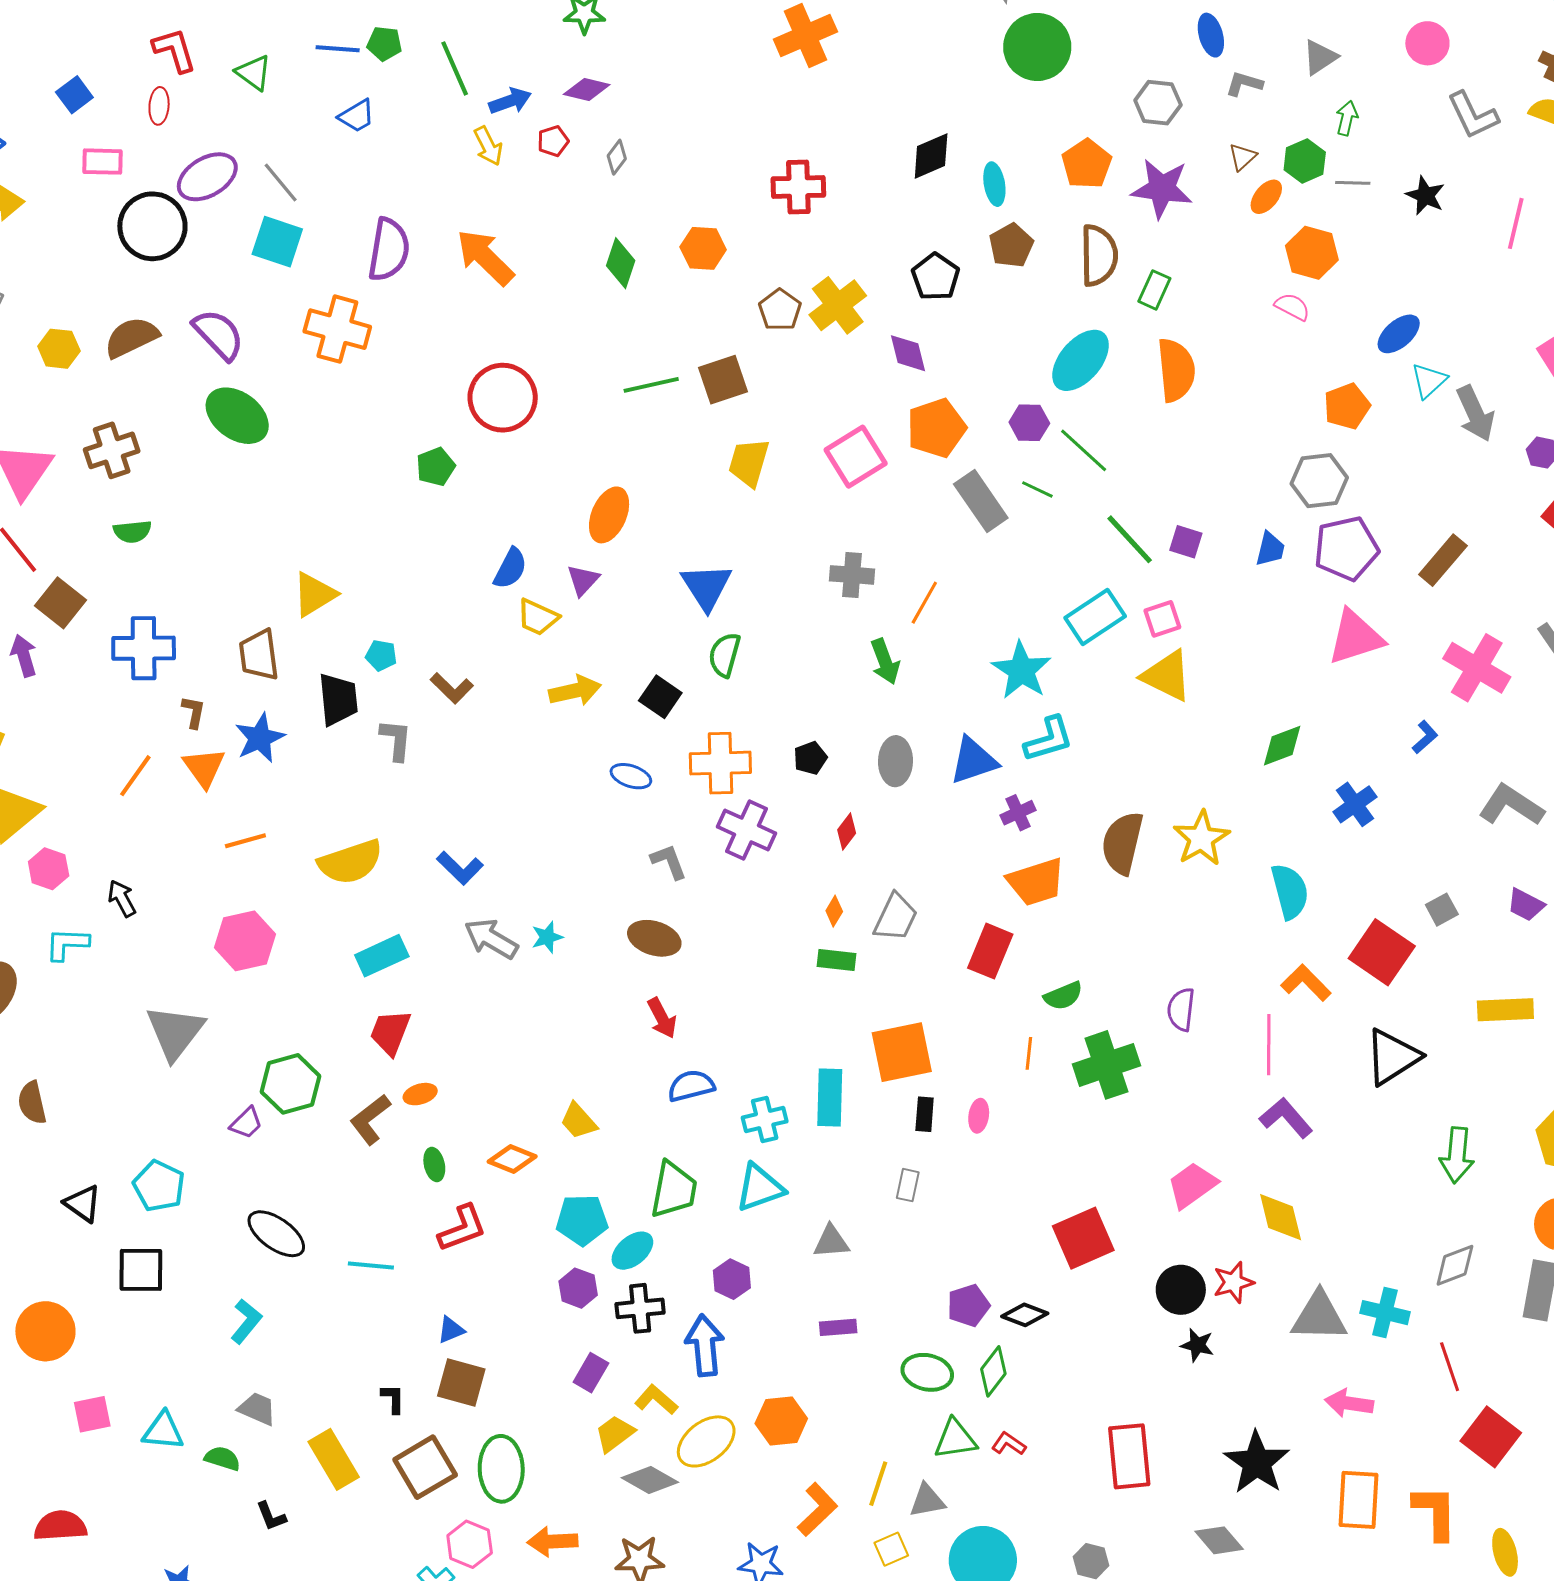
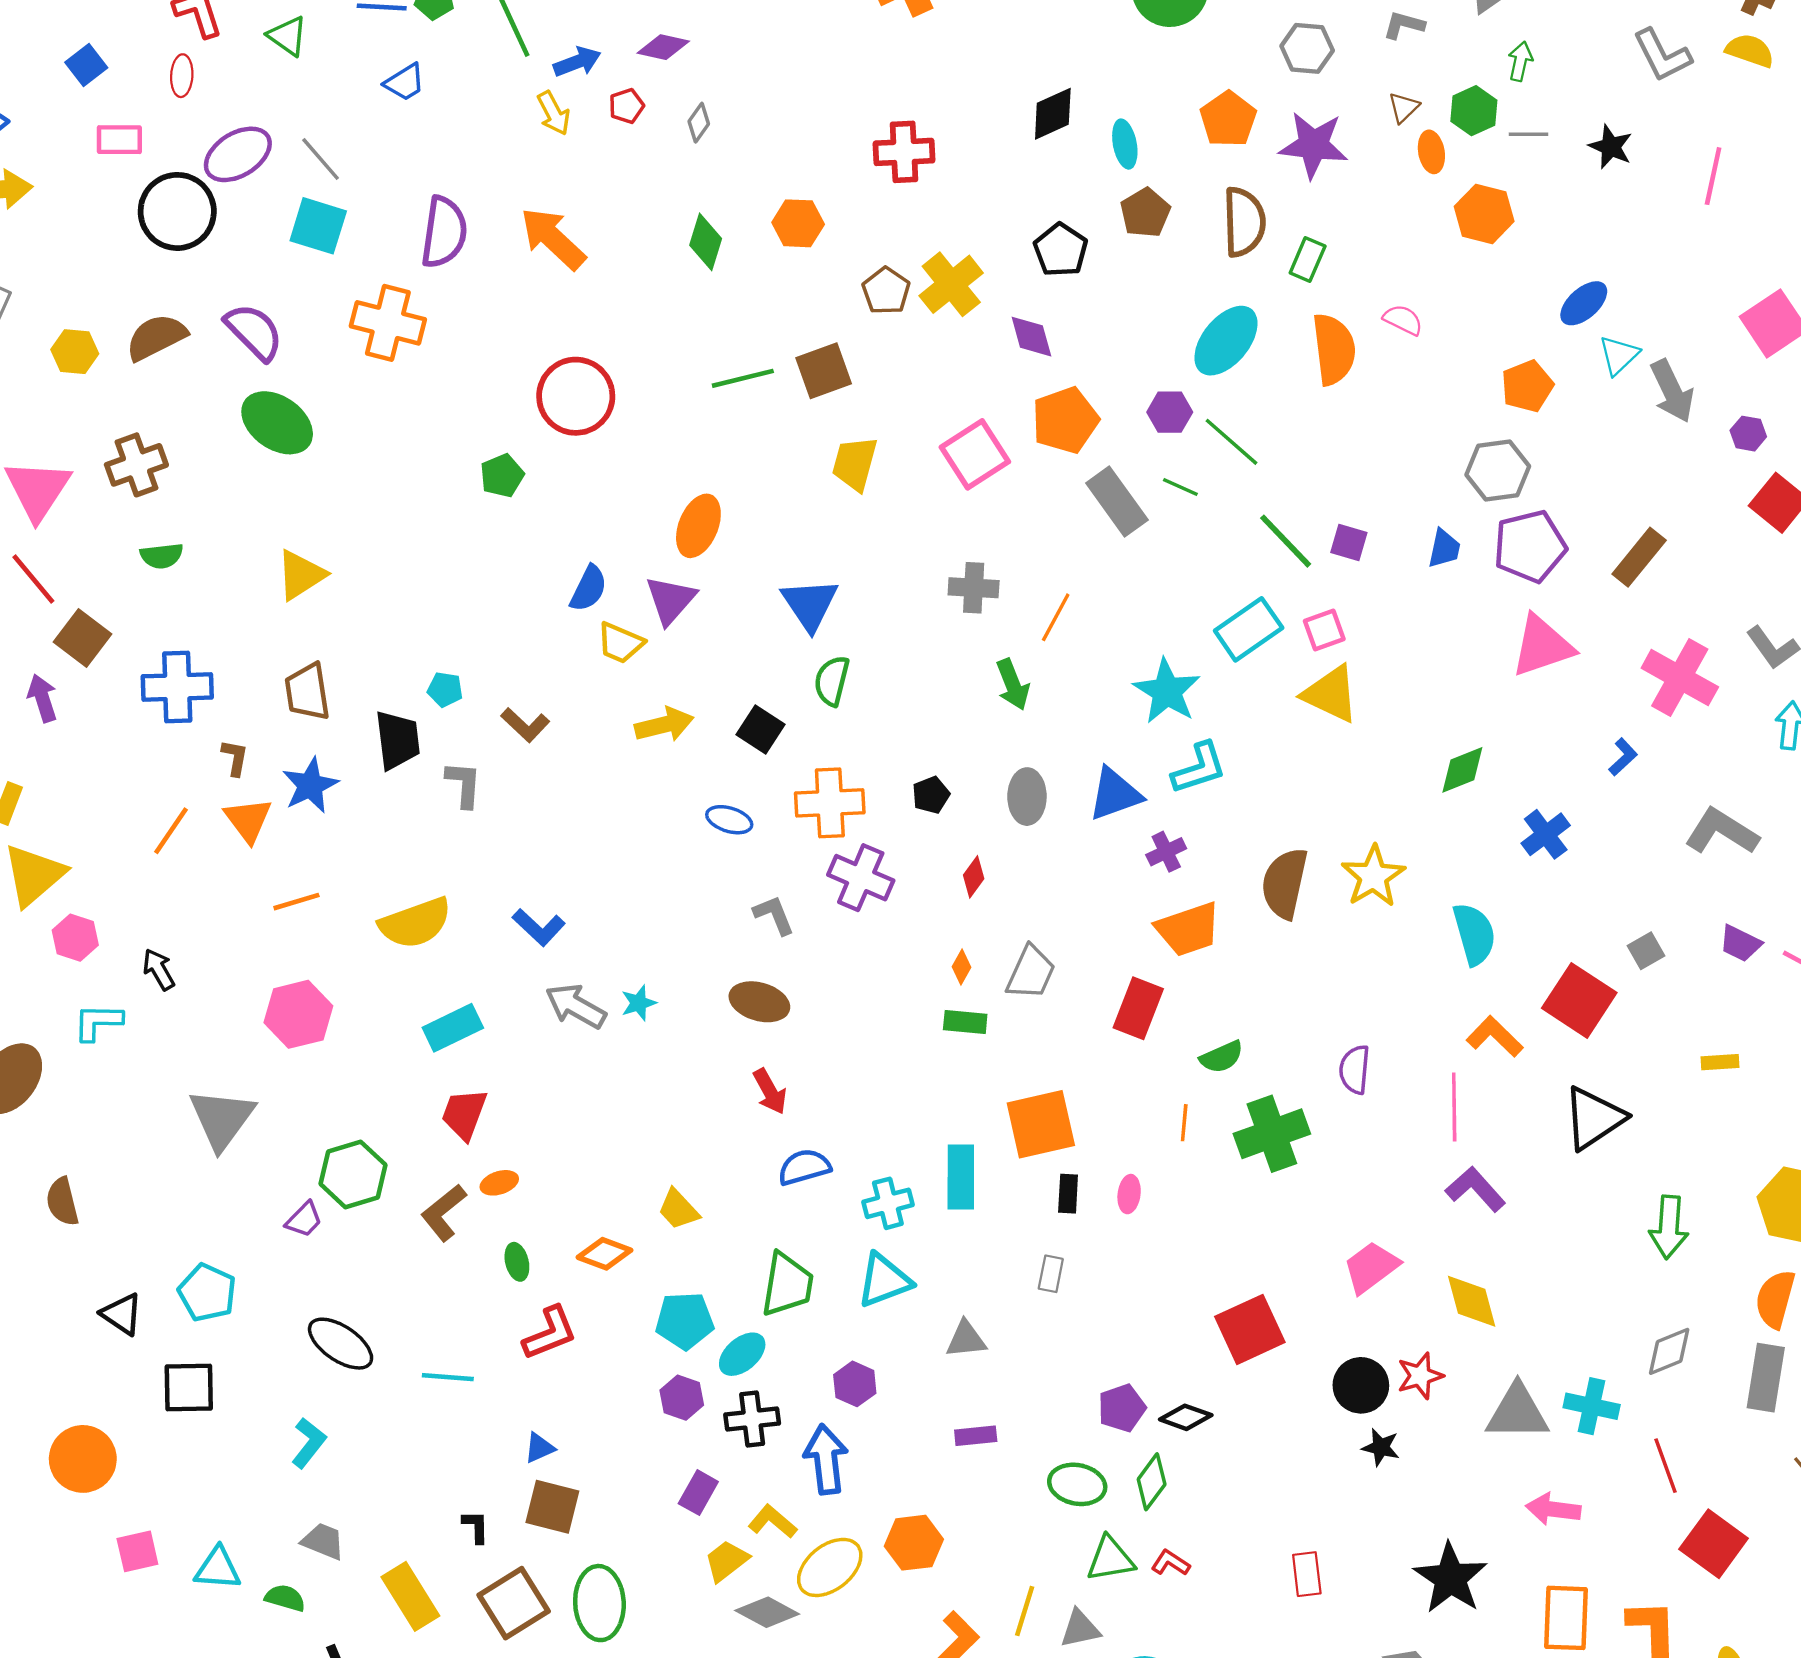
orange ellipse: (1266, 197) -> (1431, 152), turned -48
pink semicircle: (1292, 307) -> (1403, 320), moved
purple triangle: (583, 580) -> (671, 600), size x1.4
yellow triangle: (314, 594) -> (301, 575), moved
yellow rectangle: (1505, 1010) -> (1720, 1062), size x0.6
red rectangle: (1129, 1456) -> (1307, 1574), size x0.6

